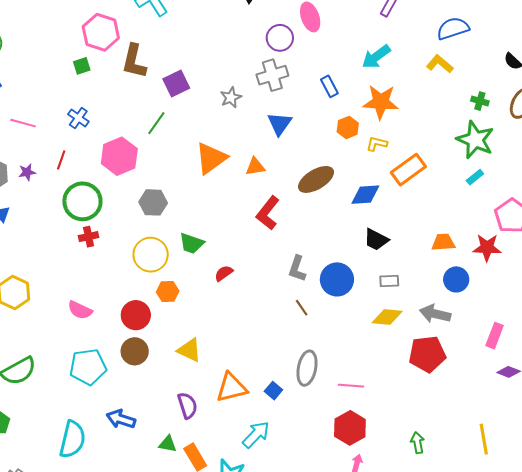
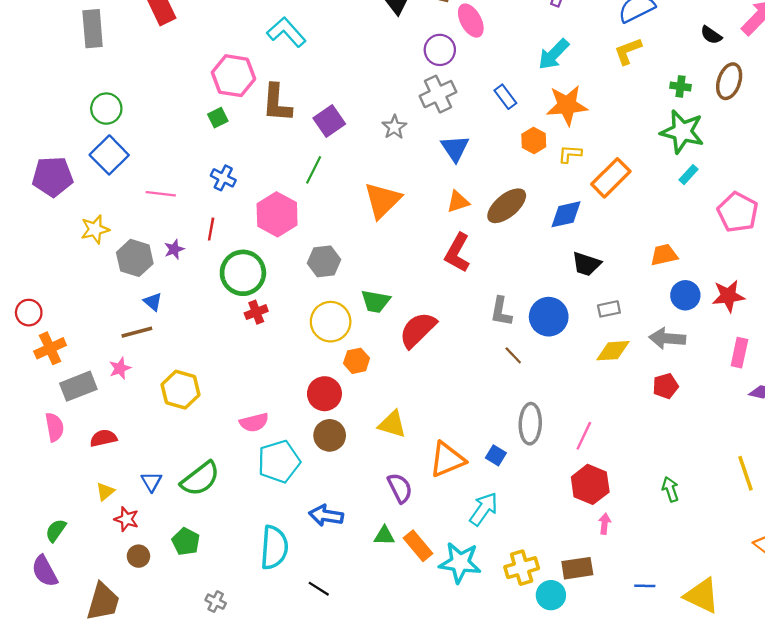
yellow L-shape: (440, 64) -> (628, 51), turned -52
orange triangle: (255, 167) -> (458, 202), moved
red star: (487, 248) -> (728, 296), moved
red semicircle: (224, 273) -> (418, 330), size x1.8
pink semicircle: (80, 310) -> (254, 422), moved, turned -30
red pentagon: (427, 354) -> (666, 386), size x0.6
pink line: (351, 386) -> (584, 436), turned -60

